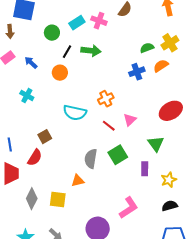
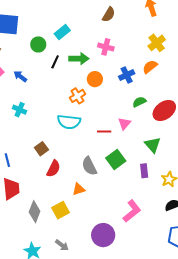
pink cross: (99, 21) -> (106, 47), moved
green semicircle: (147, 48) -> (139, 102), moved
orange circle: (60, 73) -> (95, 79), moved
orange cross: (106, 99) -> (77, 96), moved
red line: (109, 126) -> (104, 131), turned -32
red semicircle: (35, 158) -> (53, 169), moved
gray semicircle: (91, 159) -> (89, 166), turned -30
yellow square: (58, 200) -> (61, 210), turned -30

